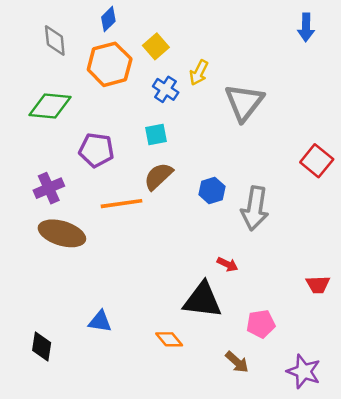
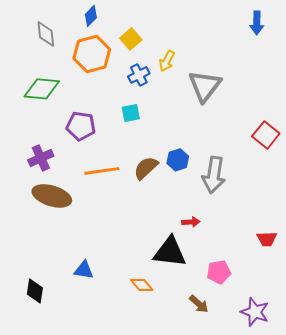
blue cross: (166, 89) -> (139, 75), turned 30
brown semicircle: (158, 176) -> (146, 168), moved
red arrow: (227, 264) -> (191, 222), turned -30

